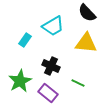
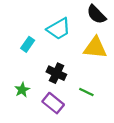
green star: (20, 81) -> (22, 90), size x0.6

